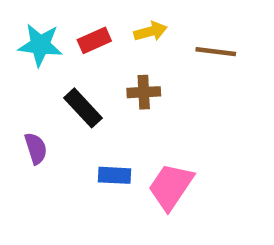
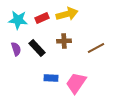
yellow arrow: (150, 31) -> (67, 14), size x1.5
brown line: (216, 52) -> (96, 48), moved, turned -36
purple semicircle: (36, 148) -> (16, 49), moved

